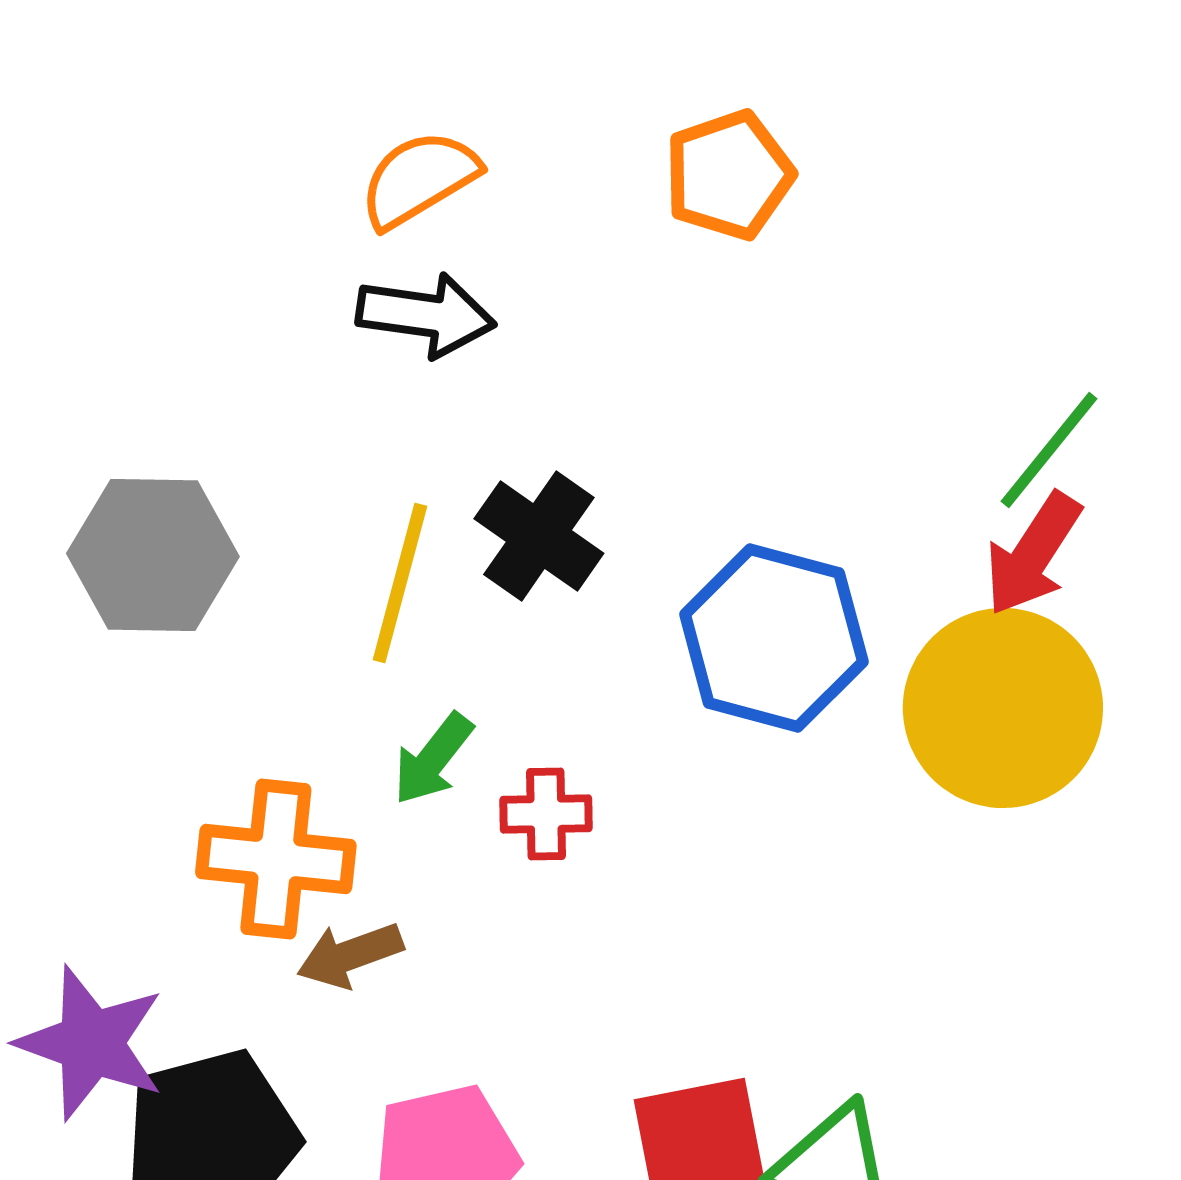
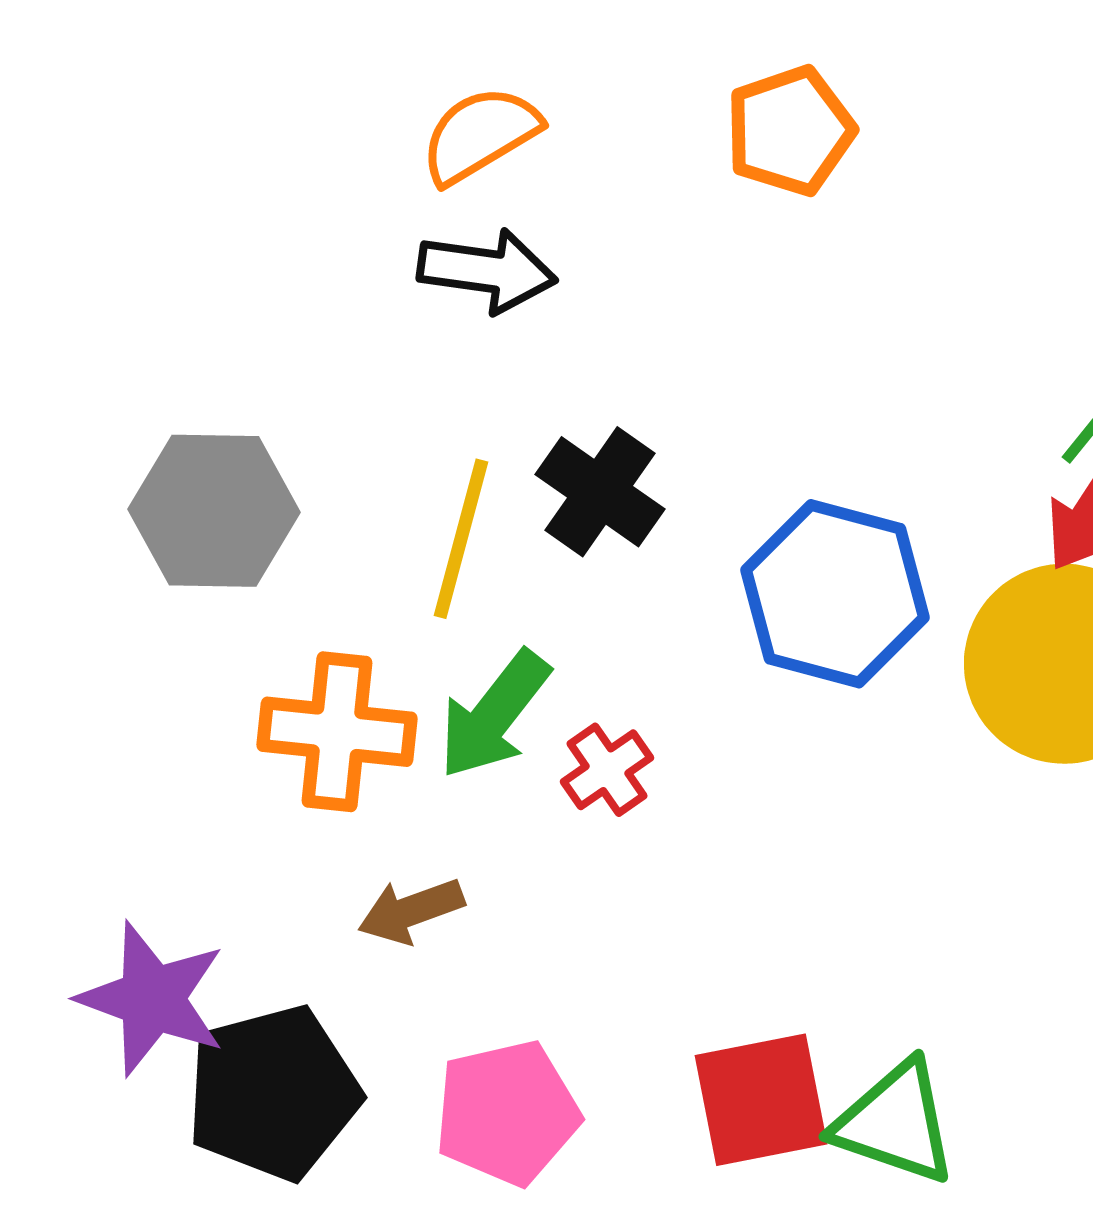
green arrow: (433, 759) -> (494, 715), size x1.4
red cross: (546, 814) -> (607, 770), turned -34
orange cross: (276, 859) -> (337, 732), moved

